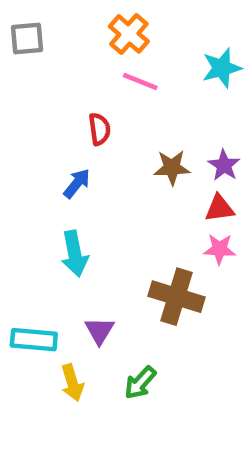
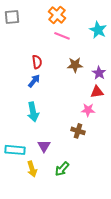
cyan star: (222, 68) -> (98, 30), turned -30
red semicircle: (99, 129) -> (37, 62), moved
brown star: (172, 168) -> (75, 65), moved
pink star: (219, 249) -> (88, 110), moved
brown cross: (176, 297) -> (78, 131), size x0.6

